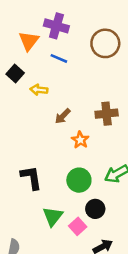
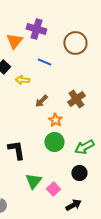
blue line: (59, 58) -> (44, 62), moved
brown cross: (107, 114) -> (76, 99), turned -30
green circle: (79, 180) -> (54, 142), moved
black circle: (95, 209) -> (79, 173), moved

